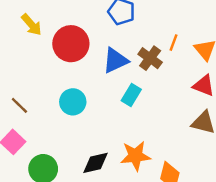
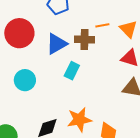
orange line: (173, 43) -> (102, 25), turned 64
brown cross: (150, 58) -> (85, 40), turned -30

